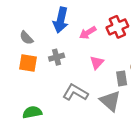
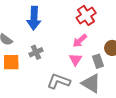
pink arrow: (88, 33) -> (80, 41), moved
pink triangle: (97, 62) -> (75, 59), moved

